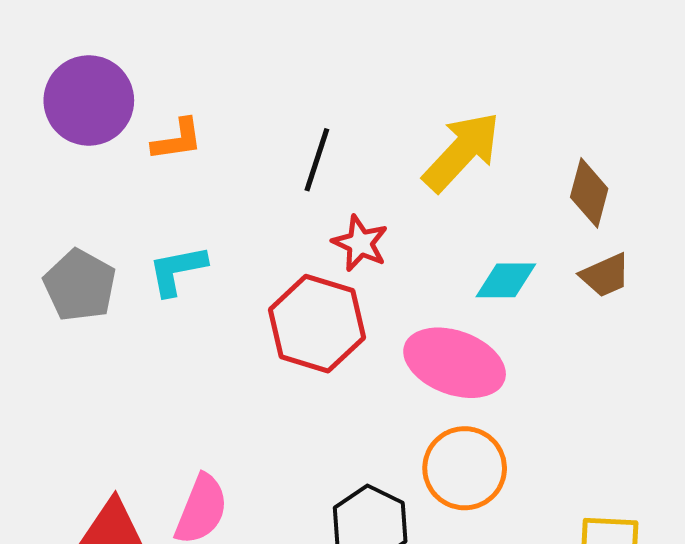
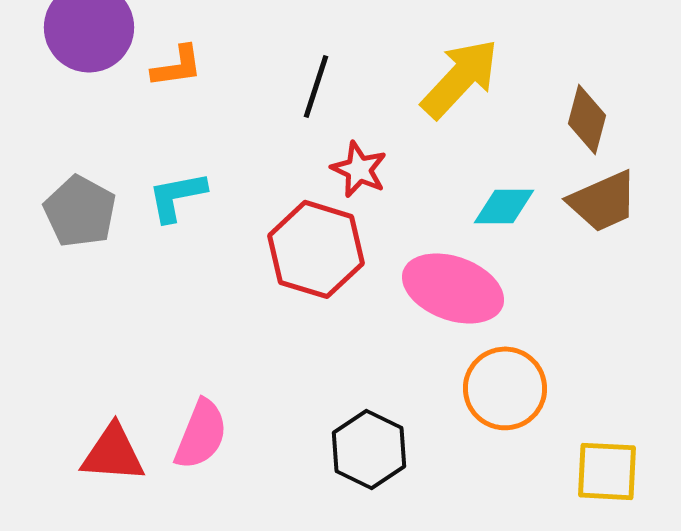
brown trapezoid: (605, 275) -> (603, 201), size x1.4
orange circle: (465, 468) -> (505, 388), moved

